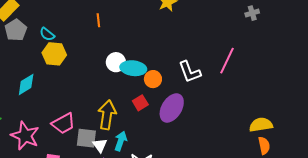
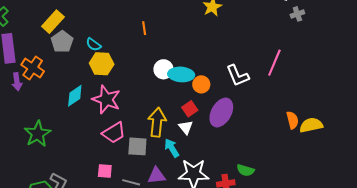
pink star: (25, 136) -> (106, 99), moved
cyan arrow: (121, 141) -> (172, 148), turned -48
white triangle: (100, 145) -> (186, 127), moved
orange semicircle: (264, 146) -> (293, 120), moved

